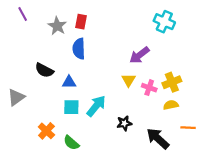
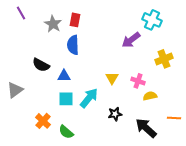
purple arrow: (139, 55) -> (131, 40), moved
yellow triangle: (129, 80) -> (112, 78), moved
yellow cross: (172, 82) -> (164, 59), moved
yellow semicircle: (171, 105) -> (150, 96), moved

